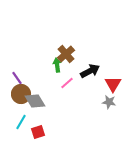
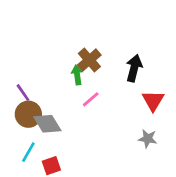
black arrow: (90, 71) -> (134, 68), moved, turned -48
gray star: (109, 102) -> (148, 139), moved

